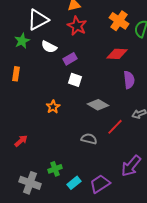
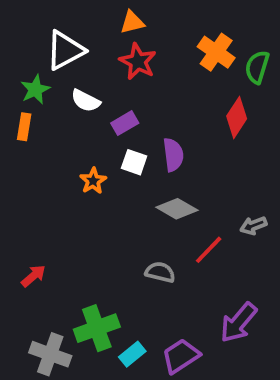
red diamond: (117, 54) -> (237, 117), moved, turned -60
orange rectangle: (16, 74) -> (24, 127), moved
purple semicircle: (129, 80) -> (173, 155), moved
orange star: (53, 107) -> (93, 181), moved
green cross: (55, 169) -> (97, 328), size x1.6

